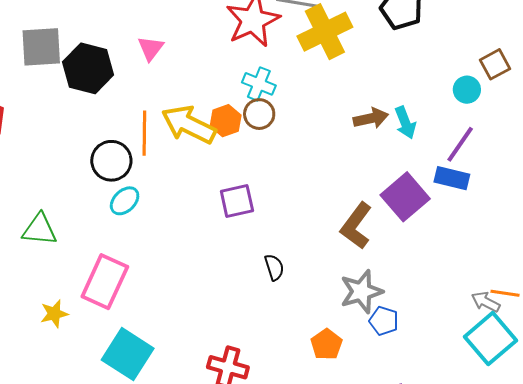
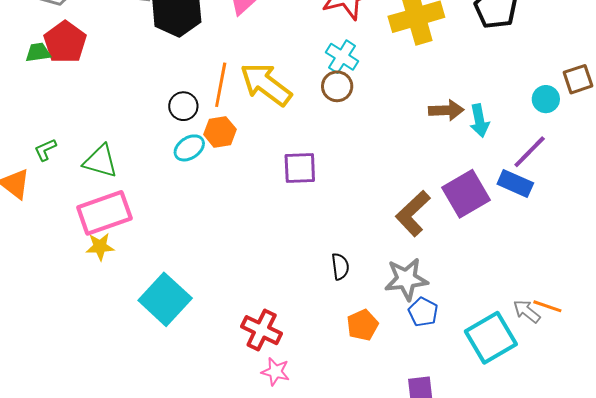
orange hexagon: (226, 121) -> (220, 132), moved
black circle: (111, 161) -> (183, 106), size x0.7
black semicircle: (274, 267) -> (340, 267), moved
pink rectangle: (105, 282) -> (104, 213), moved, turned 36
cyan square: (491, 339) -> (491, 338), moved

